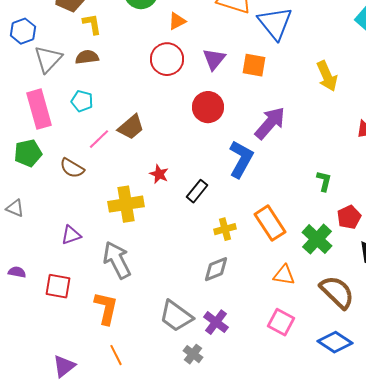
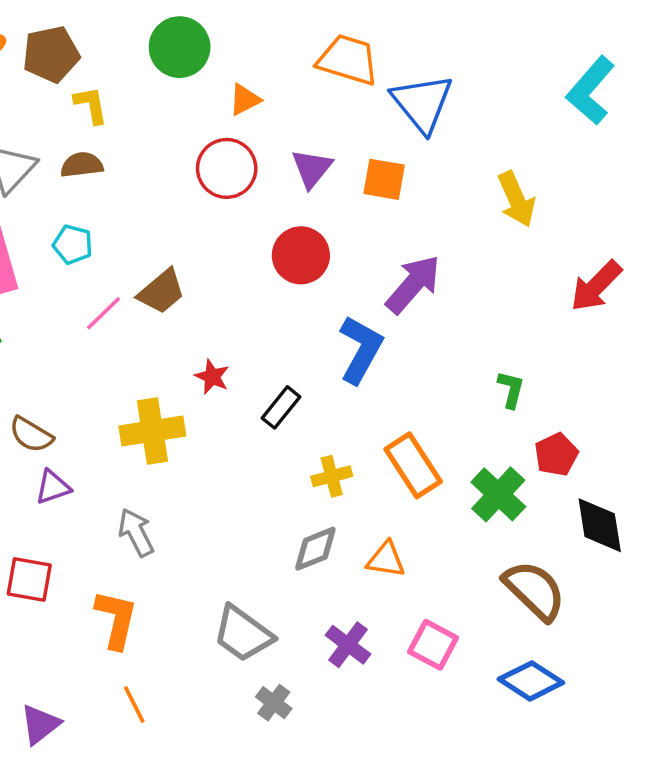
brown semicircle: (72, 168) -> (31, 435), moved
gray arrow: (117, 260) -> (136, 532), size x0.7
orange triangle: (284, 275) -> (386, 560), moved
purple cross: (216, 322) -> (348, 645), moved

